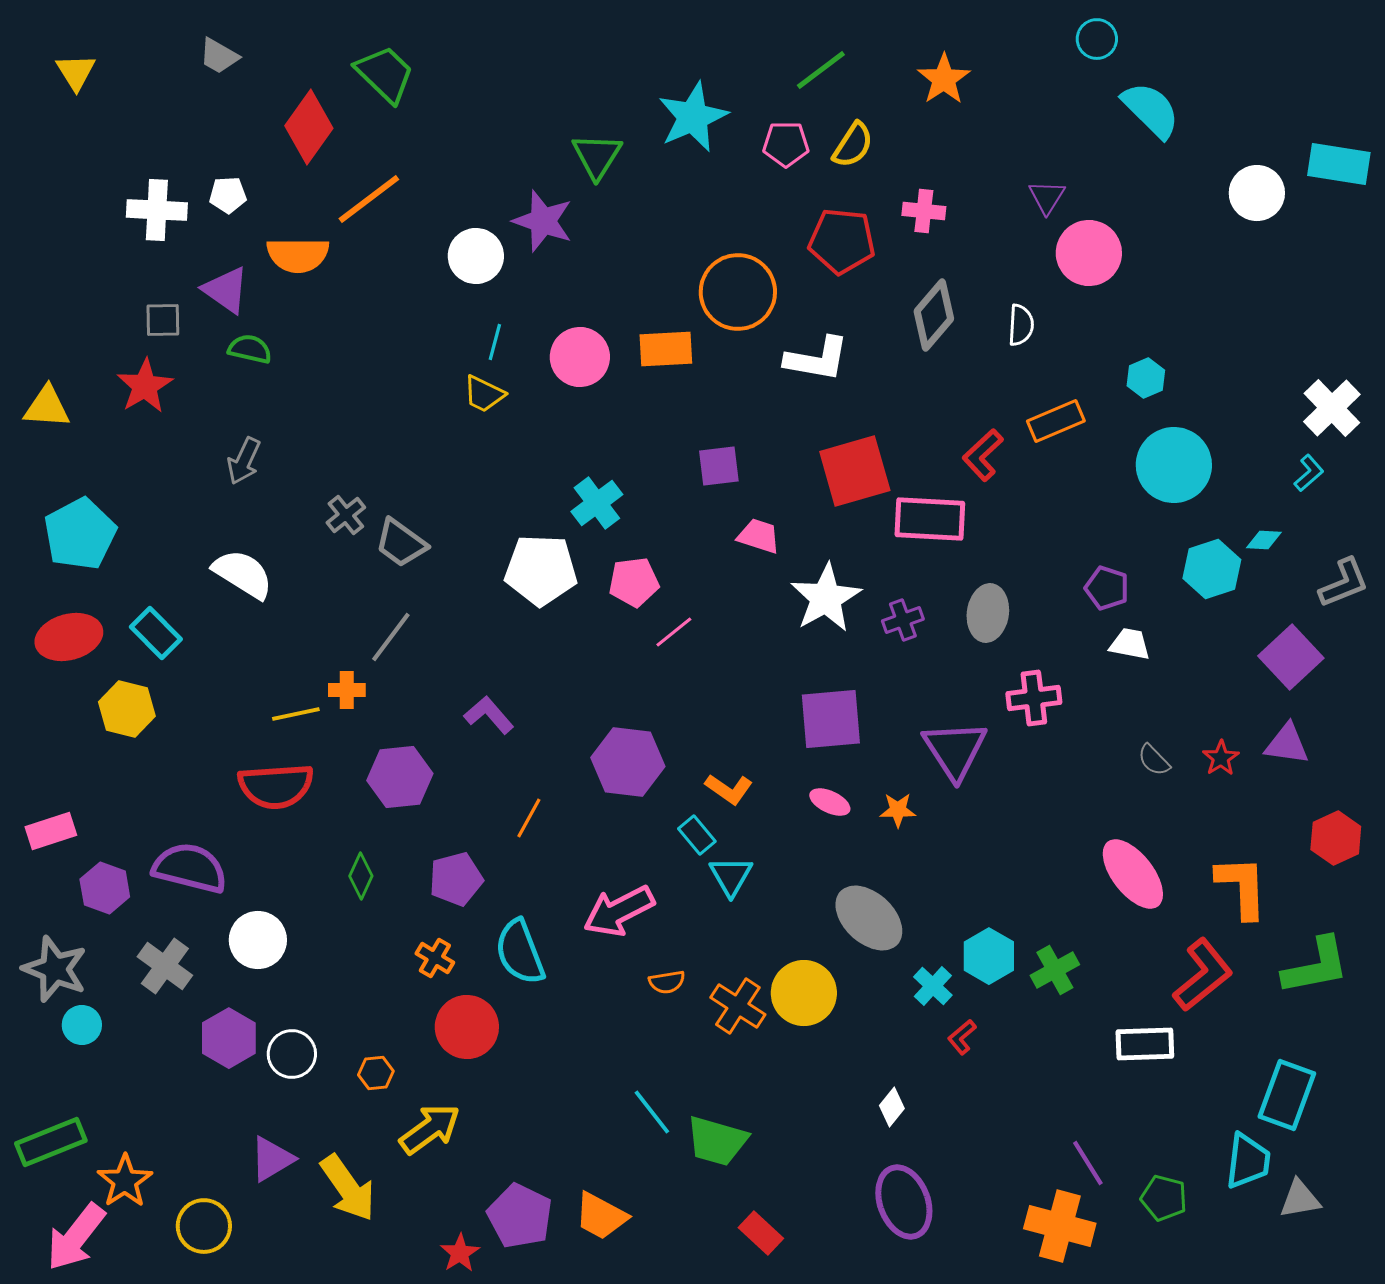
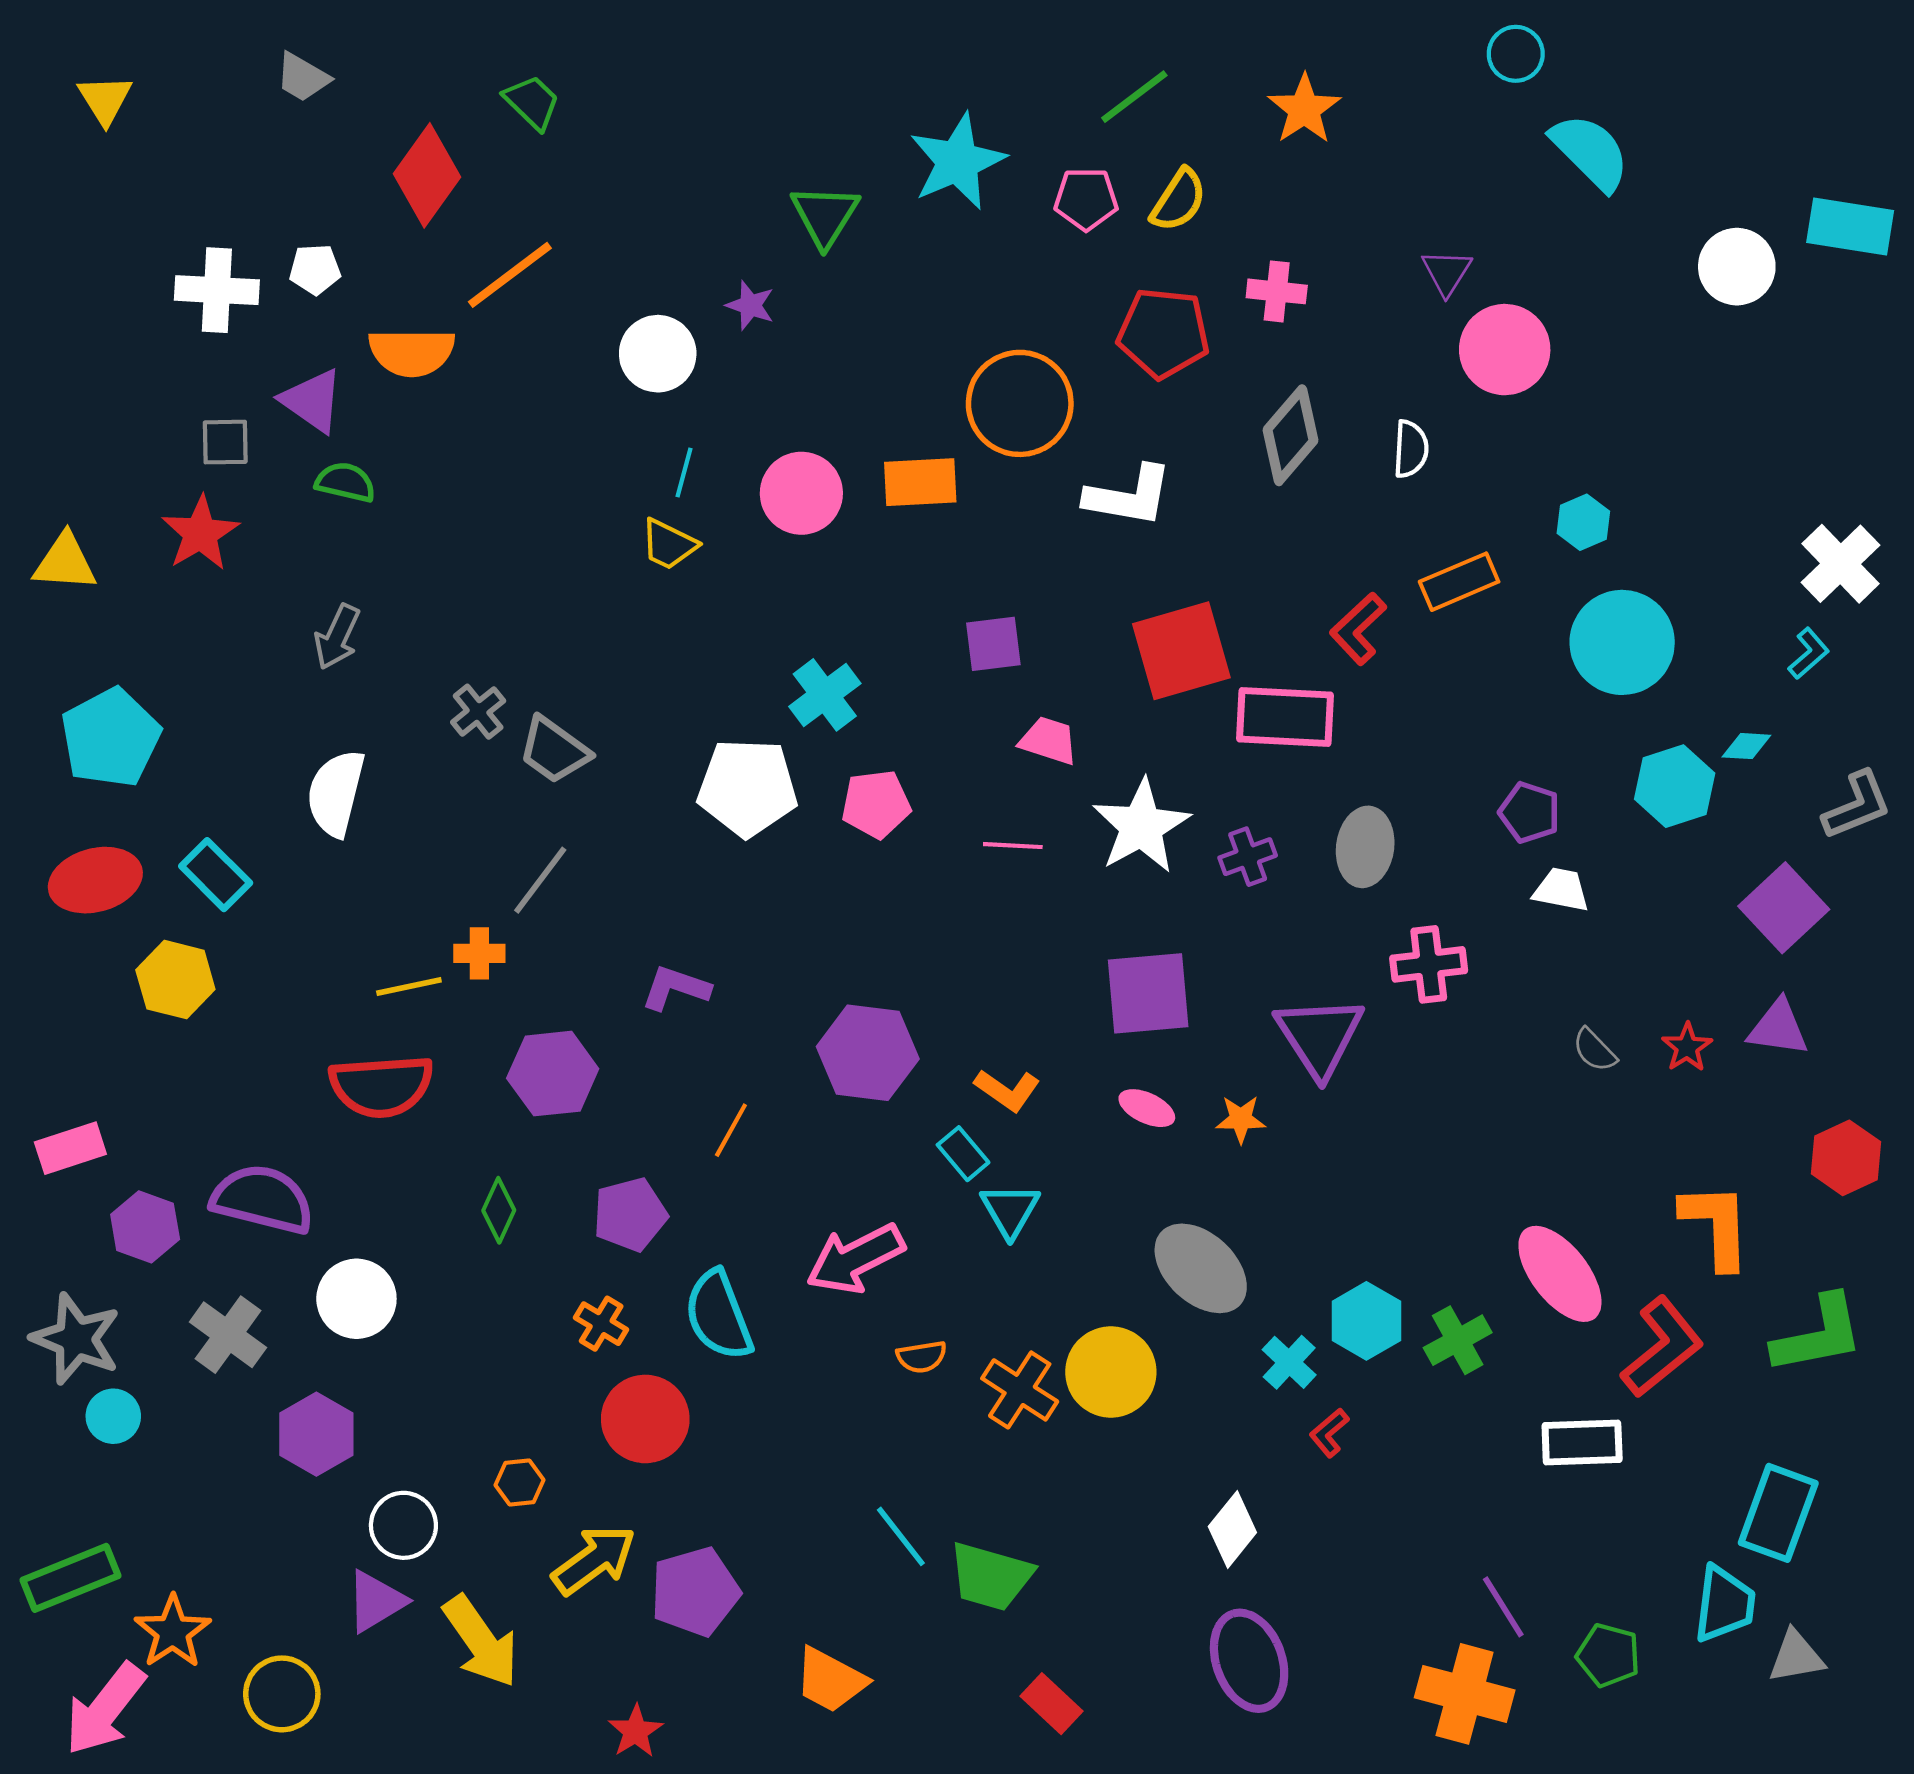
green trapezoid: (385, 74) -> (532, 102), size x0.7
purple star: (543, 221) -> (750, 305), size x0.6
white semicircle: (243, 574) -> (336, 793), turned -108
pink line: (674, 632) -> (1013, 846), moved, turned 42
purple L-shape: (489, 715) -> (676, 988), turned -30
pink ellipse: (1133, 874) -> (1560, 1274), moved
white circle: (292, 1054) -> (403, 1525), moved
white diamond: (892, 1107) -> (1232, 1529), size x1.4
purple pentagon: (520, 1216) -> (695, 1592), moved, turned 30

